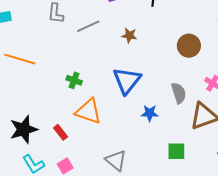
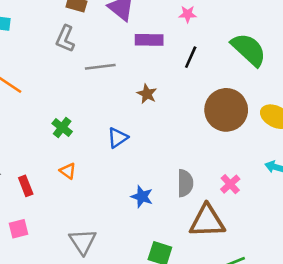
brown circle: (189, 46) -> (226, 110), moved, size x1.4
blue triangle: (127, 80) -> (118, 138), moved, size x0.6
orange triangle: (88, 111) -> (68, 171), size x0.5

